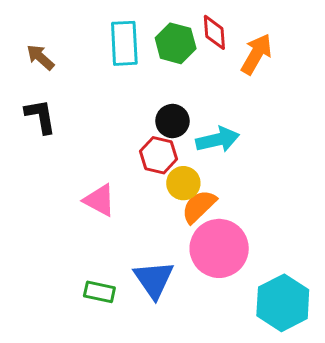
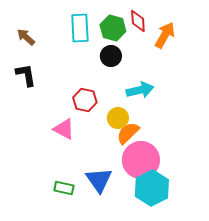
black circle: (172, 121) -> (111, 56), moved
red hexagon: (158, 155) -> (85, 100), moved
cyan hexagon: (283, 303) -> (152, 188), moved

